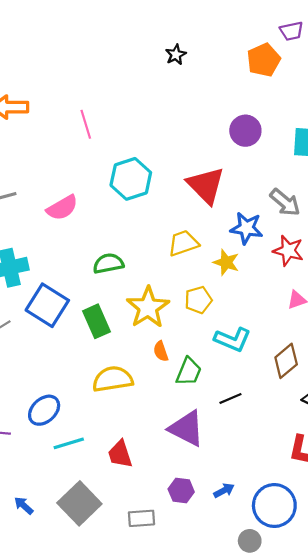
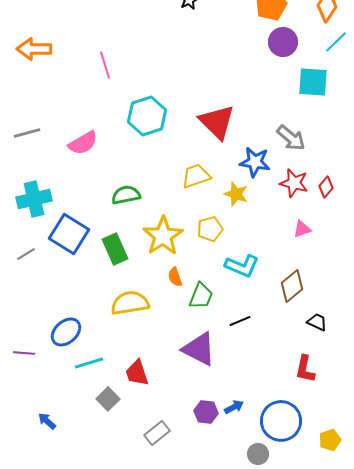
purple circle: (245, 131) -> (283, 42), moved
purple hexagon: (181, 491) -> (206, 412), moved
gray square: (79, 503) -> (108, 399), moved, size x0.6
gray rectangle: (142, 518) -> (157, 433), turned -35

